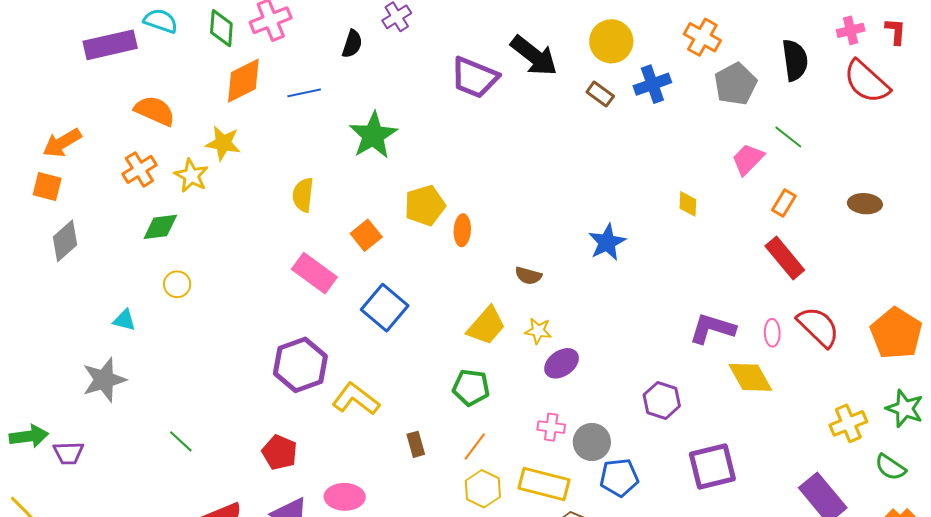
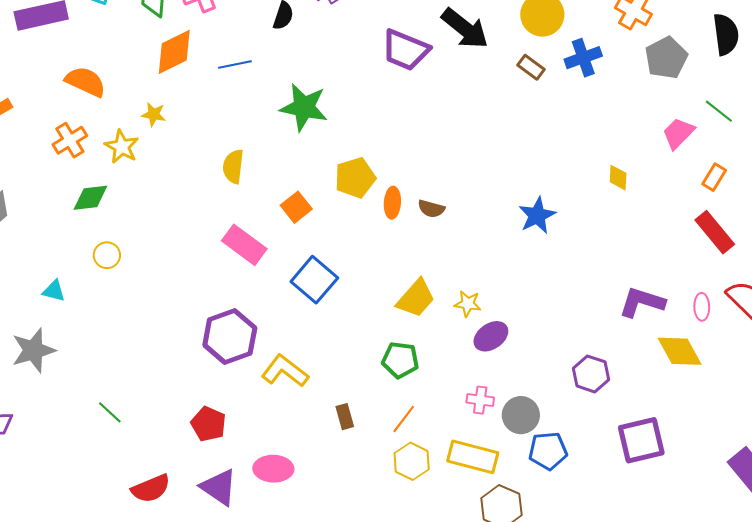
green star: (373, 135) -> (304, 107), turned -30
yellow star: (223, 143) -> (154, 114), size x0.7
brown semicircle: (528, 276) -> (431, 209), moved

